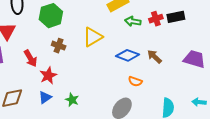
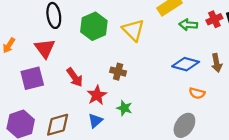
yellow triangle: (93, 37) -> (133, 30), moved, turned -40
brown cross: (59, 46) -> (118, 72), moved
brown arrow: (154, 57) -> (217, 63), turned -140
green star: (72, 100) -> (124, 108), moved

